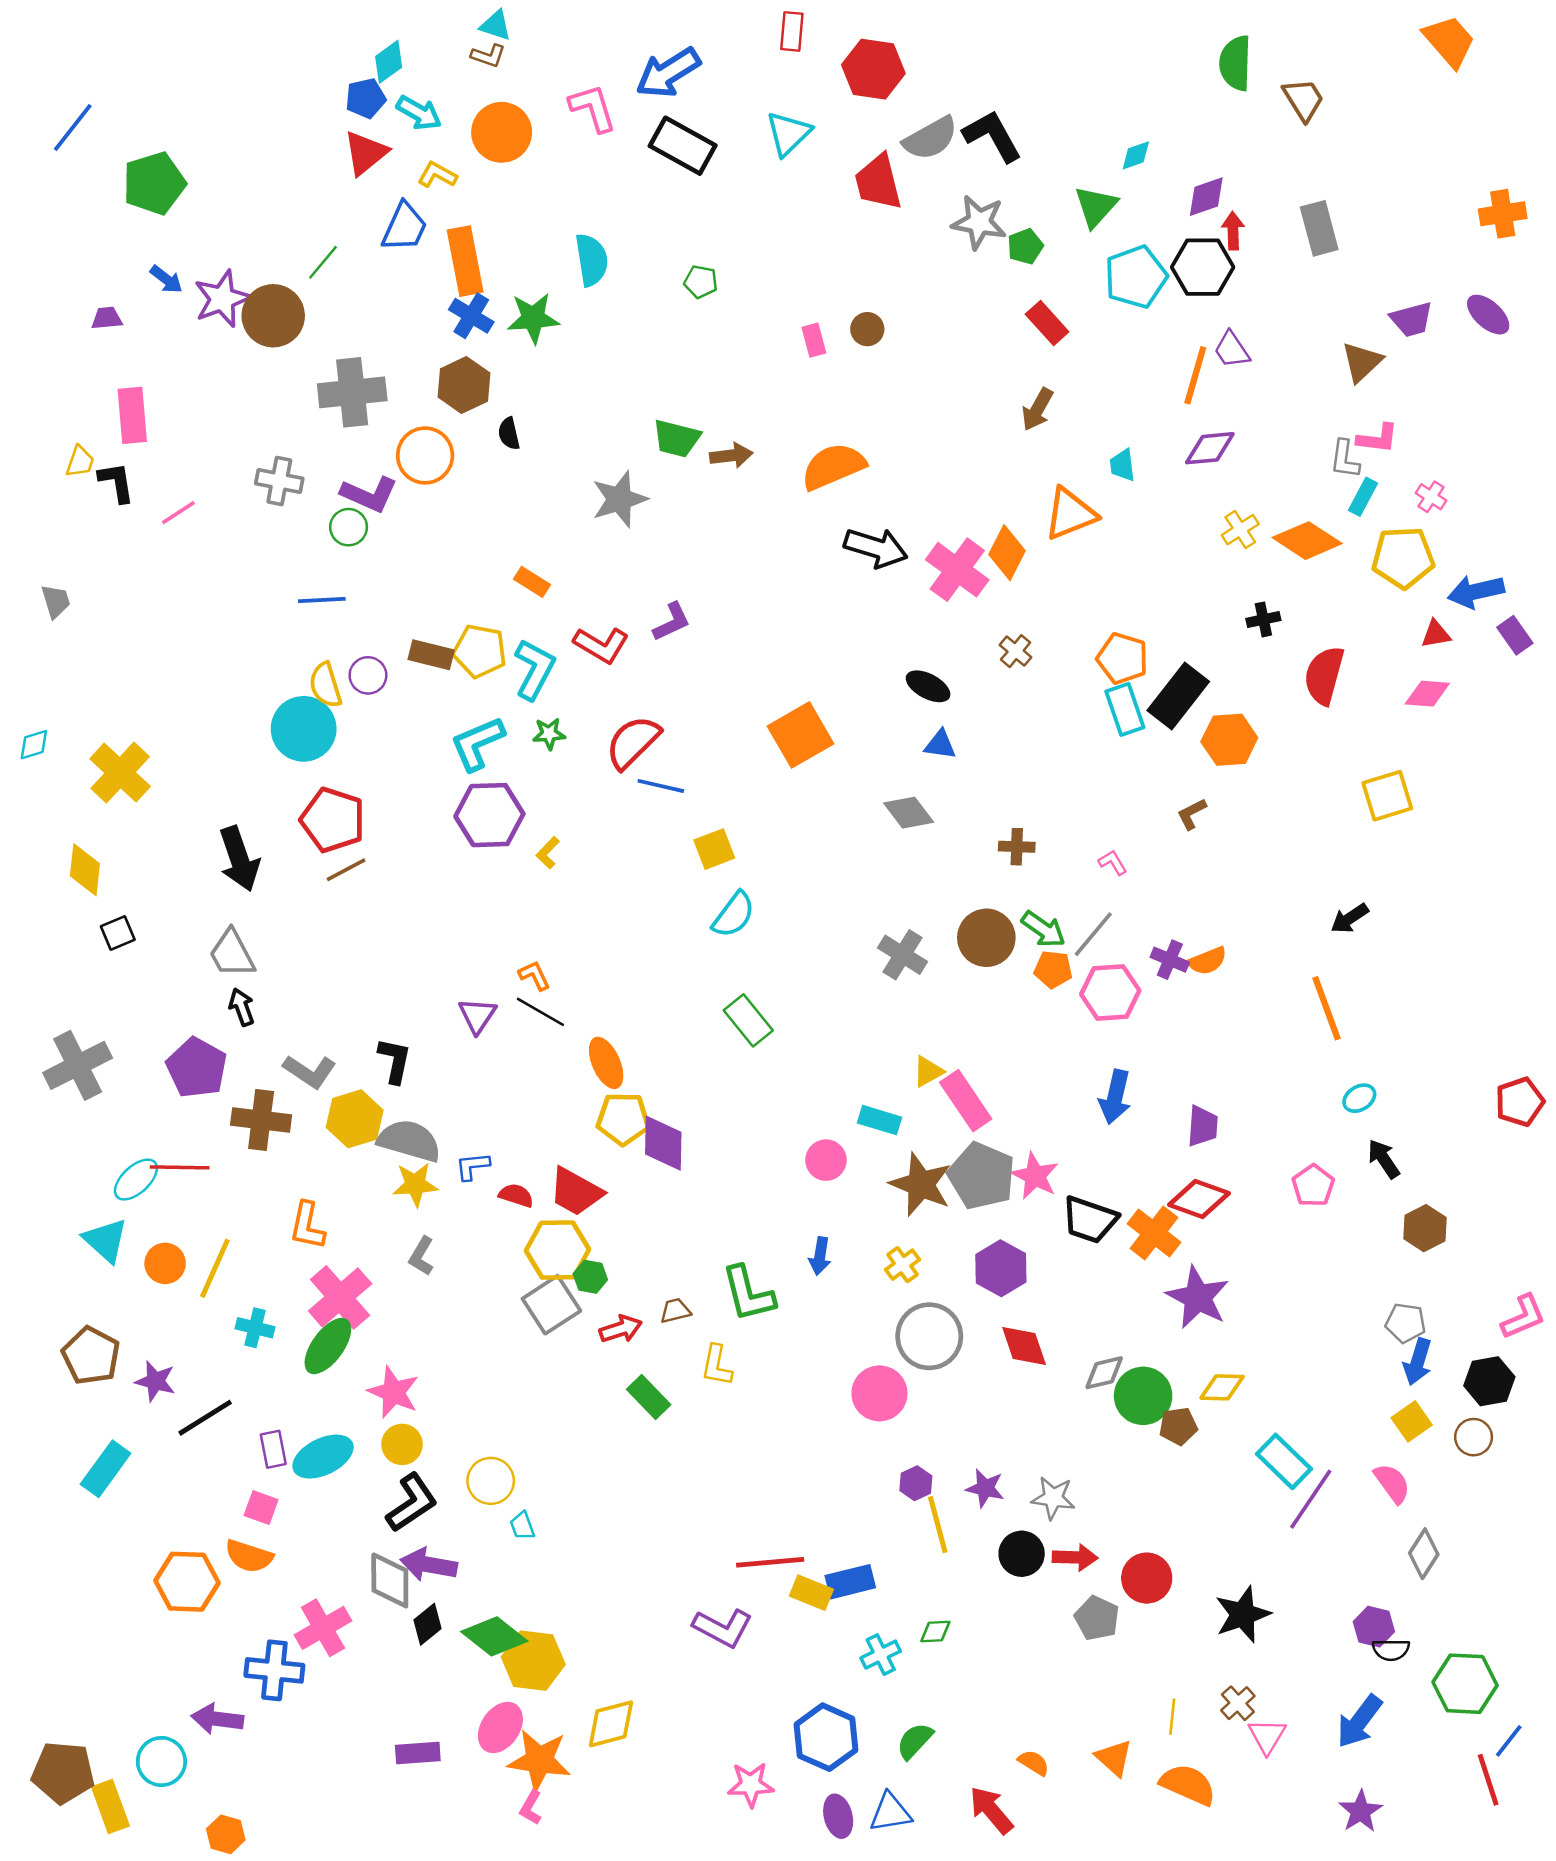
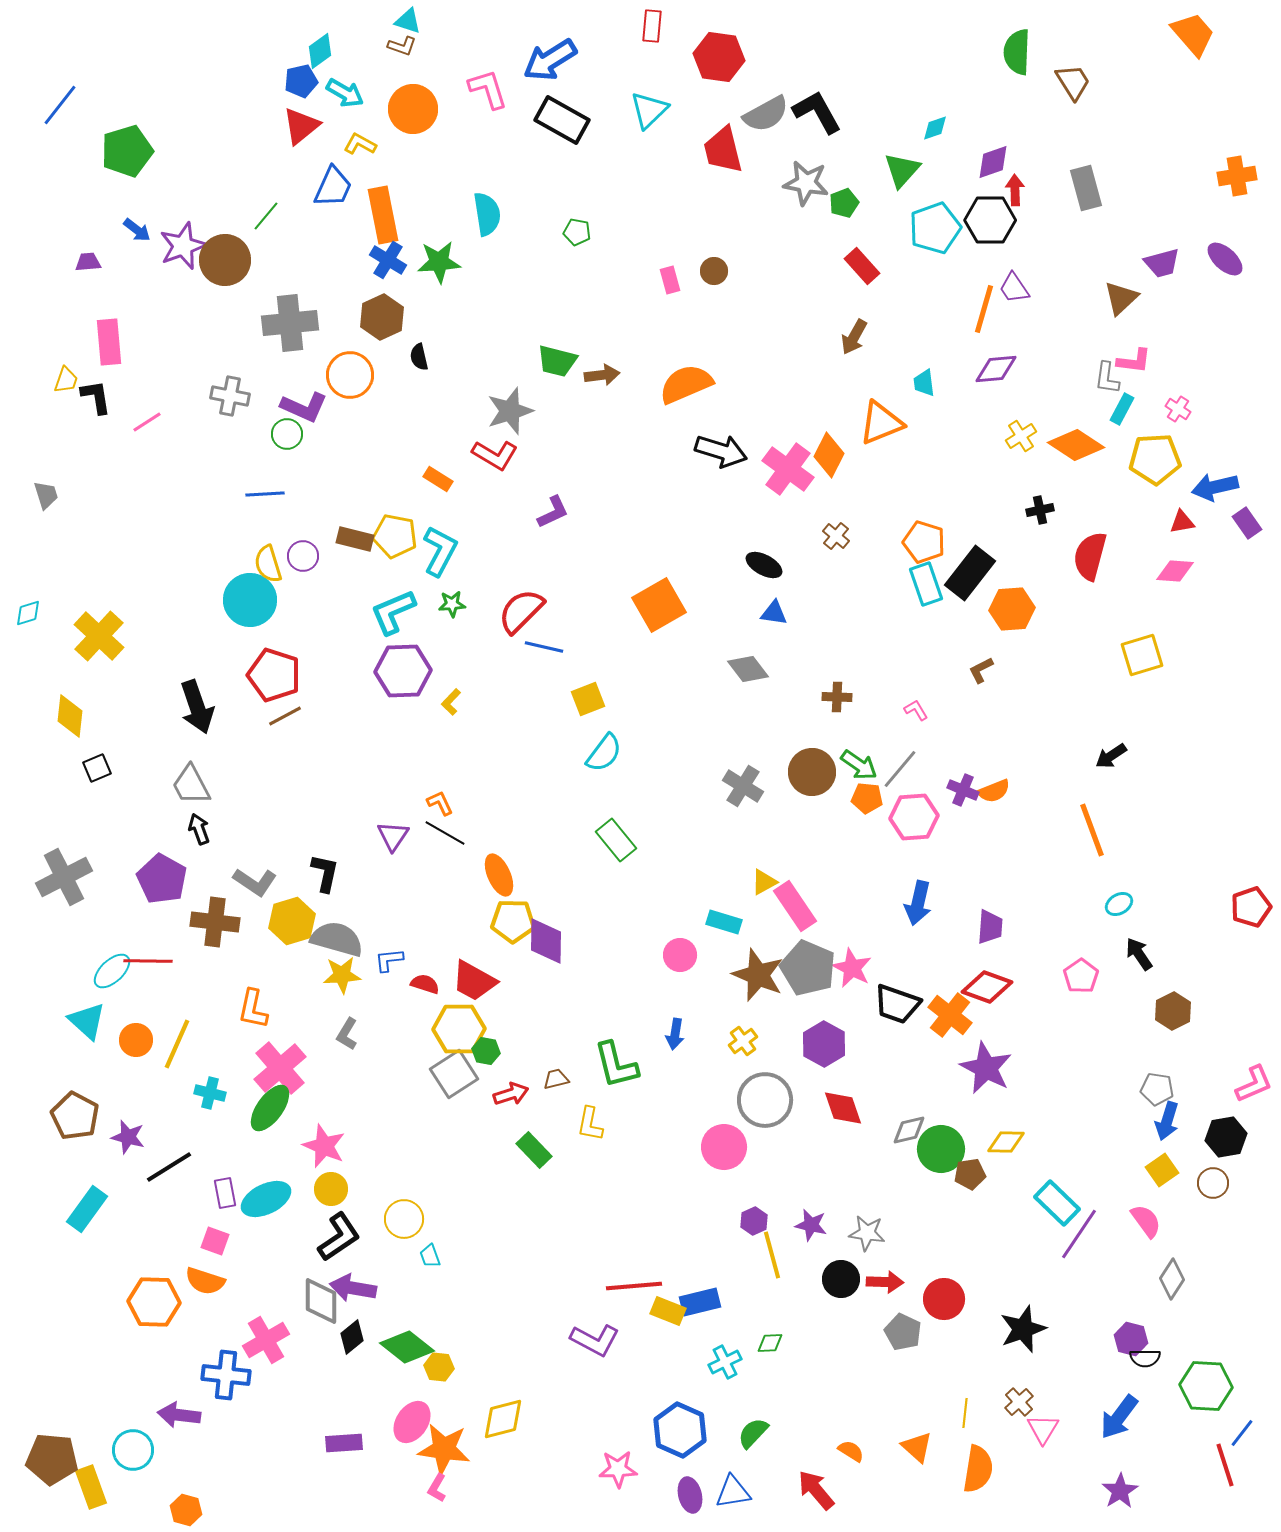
red L-shape: (601, 645) -> (495, 455), moved
yellow hexagon: (533, 1661) -> (439, 1367), size x0.6
orange semicircle: (1188, 1785) -> (978, 1469), turned 75

